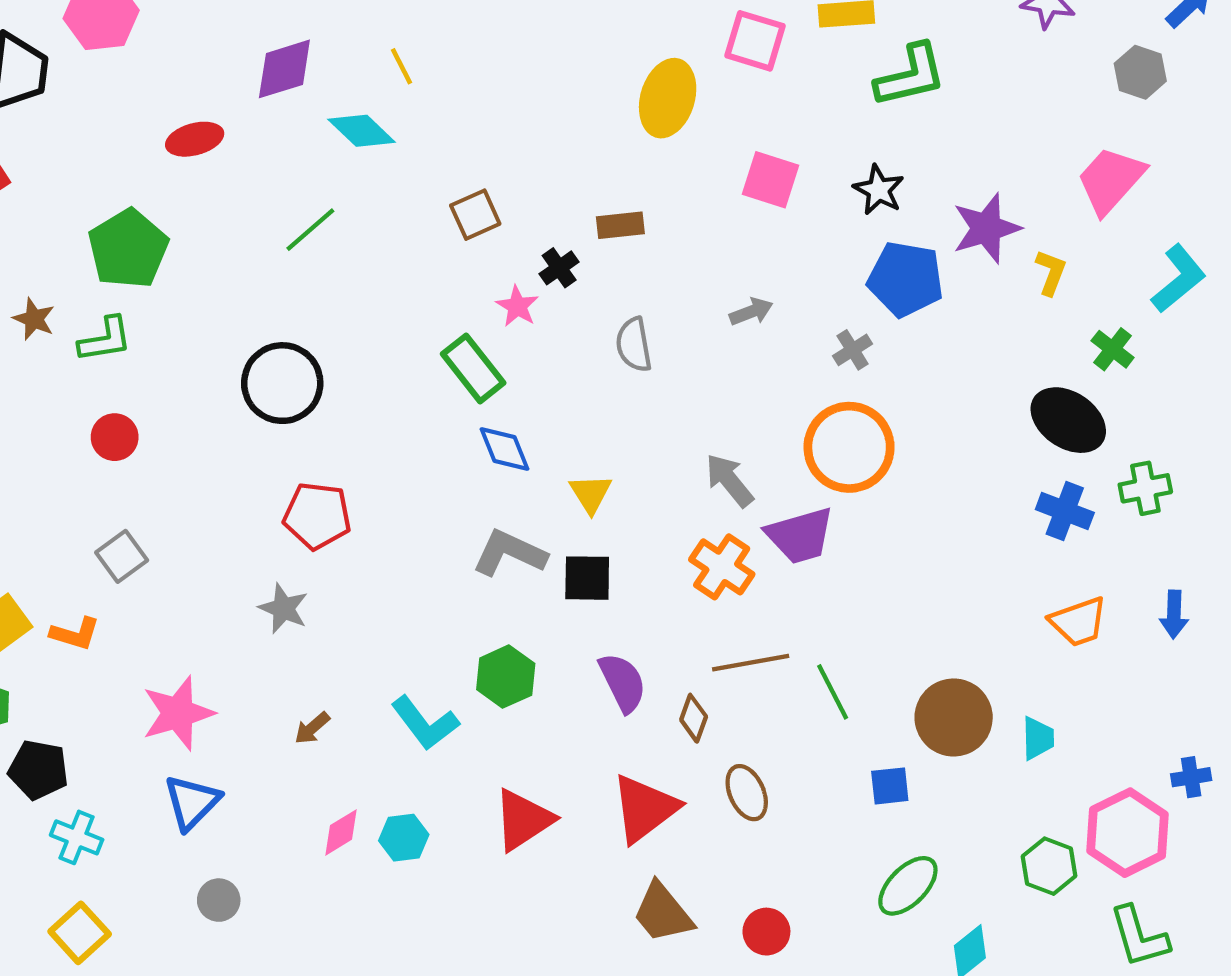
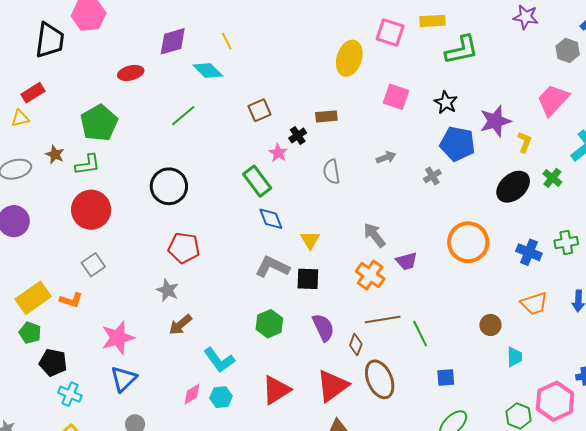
black ellipse: (1068, 420) -> (513, 187), moved, turned -76
red circle: (115, 437) -> (91, 210), size x1.8
orange circle: (849, 447) -> (468, 242), moved
purple trapezoid: (800, 535) -> (407, 261), size x0.7
brown circle: (954, 717) -> (490, 325), moved, size x0.6
cyan L-shape: (425, 723) -> (219, 360), moved
brown arrow: (312, 728) -> (180, 325), moved, size x1.4
brown ellipse: (747, 793) -> (380, 379), size x1.5

